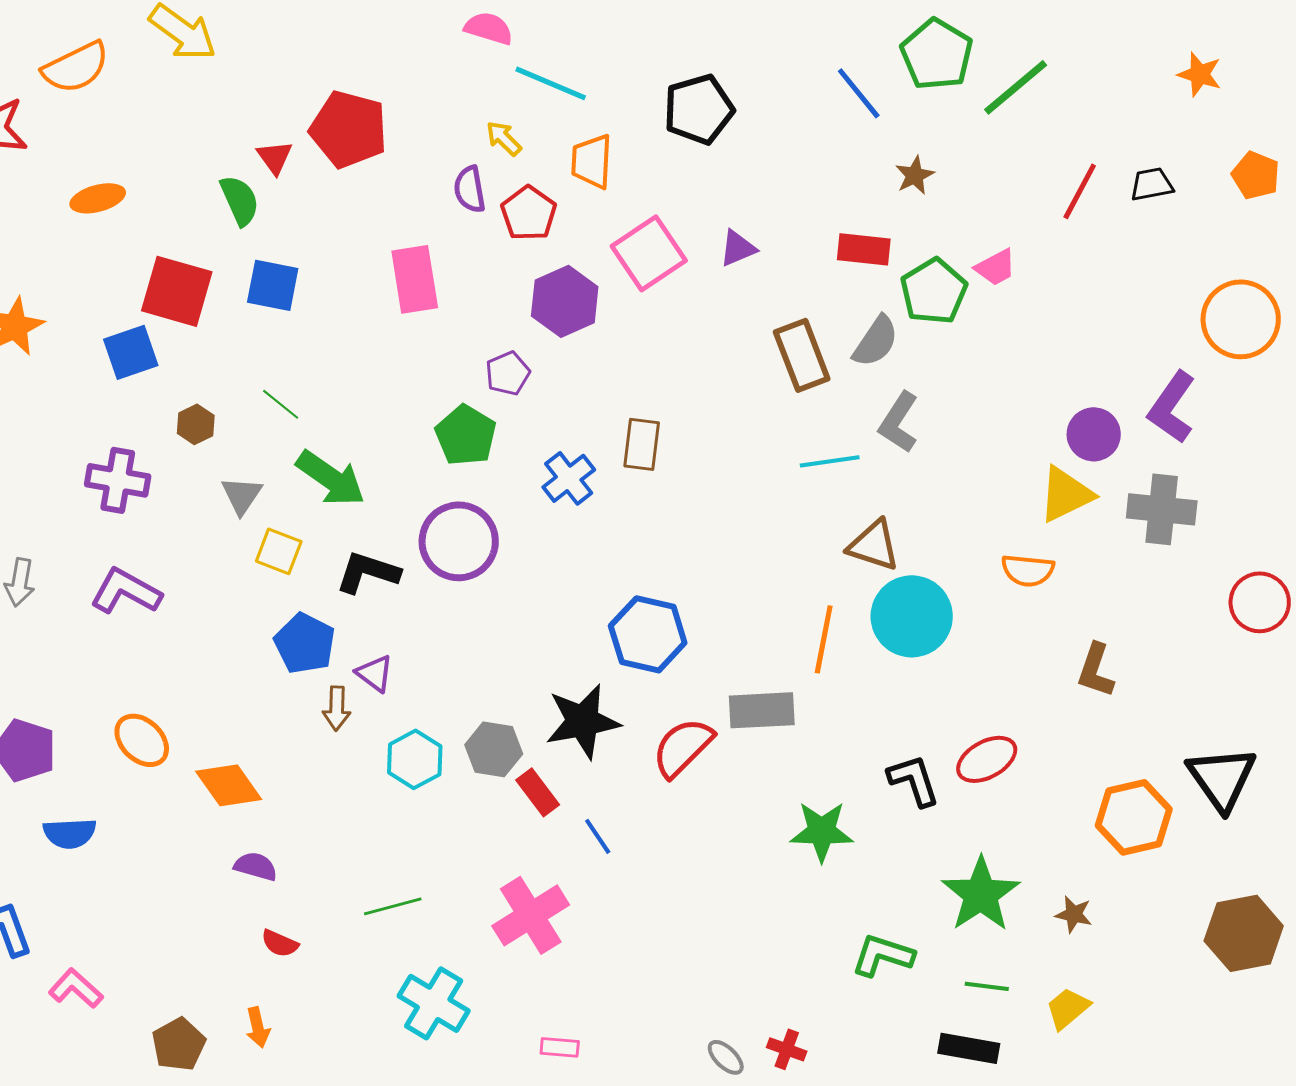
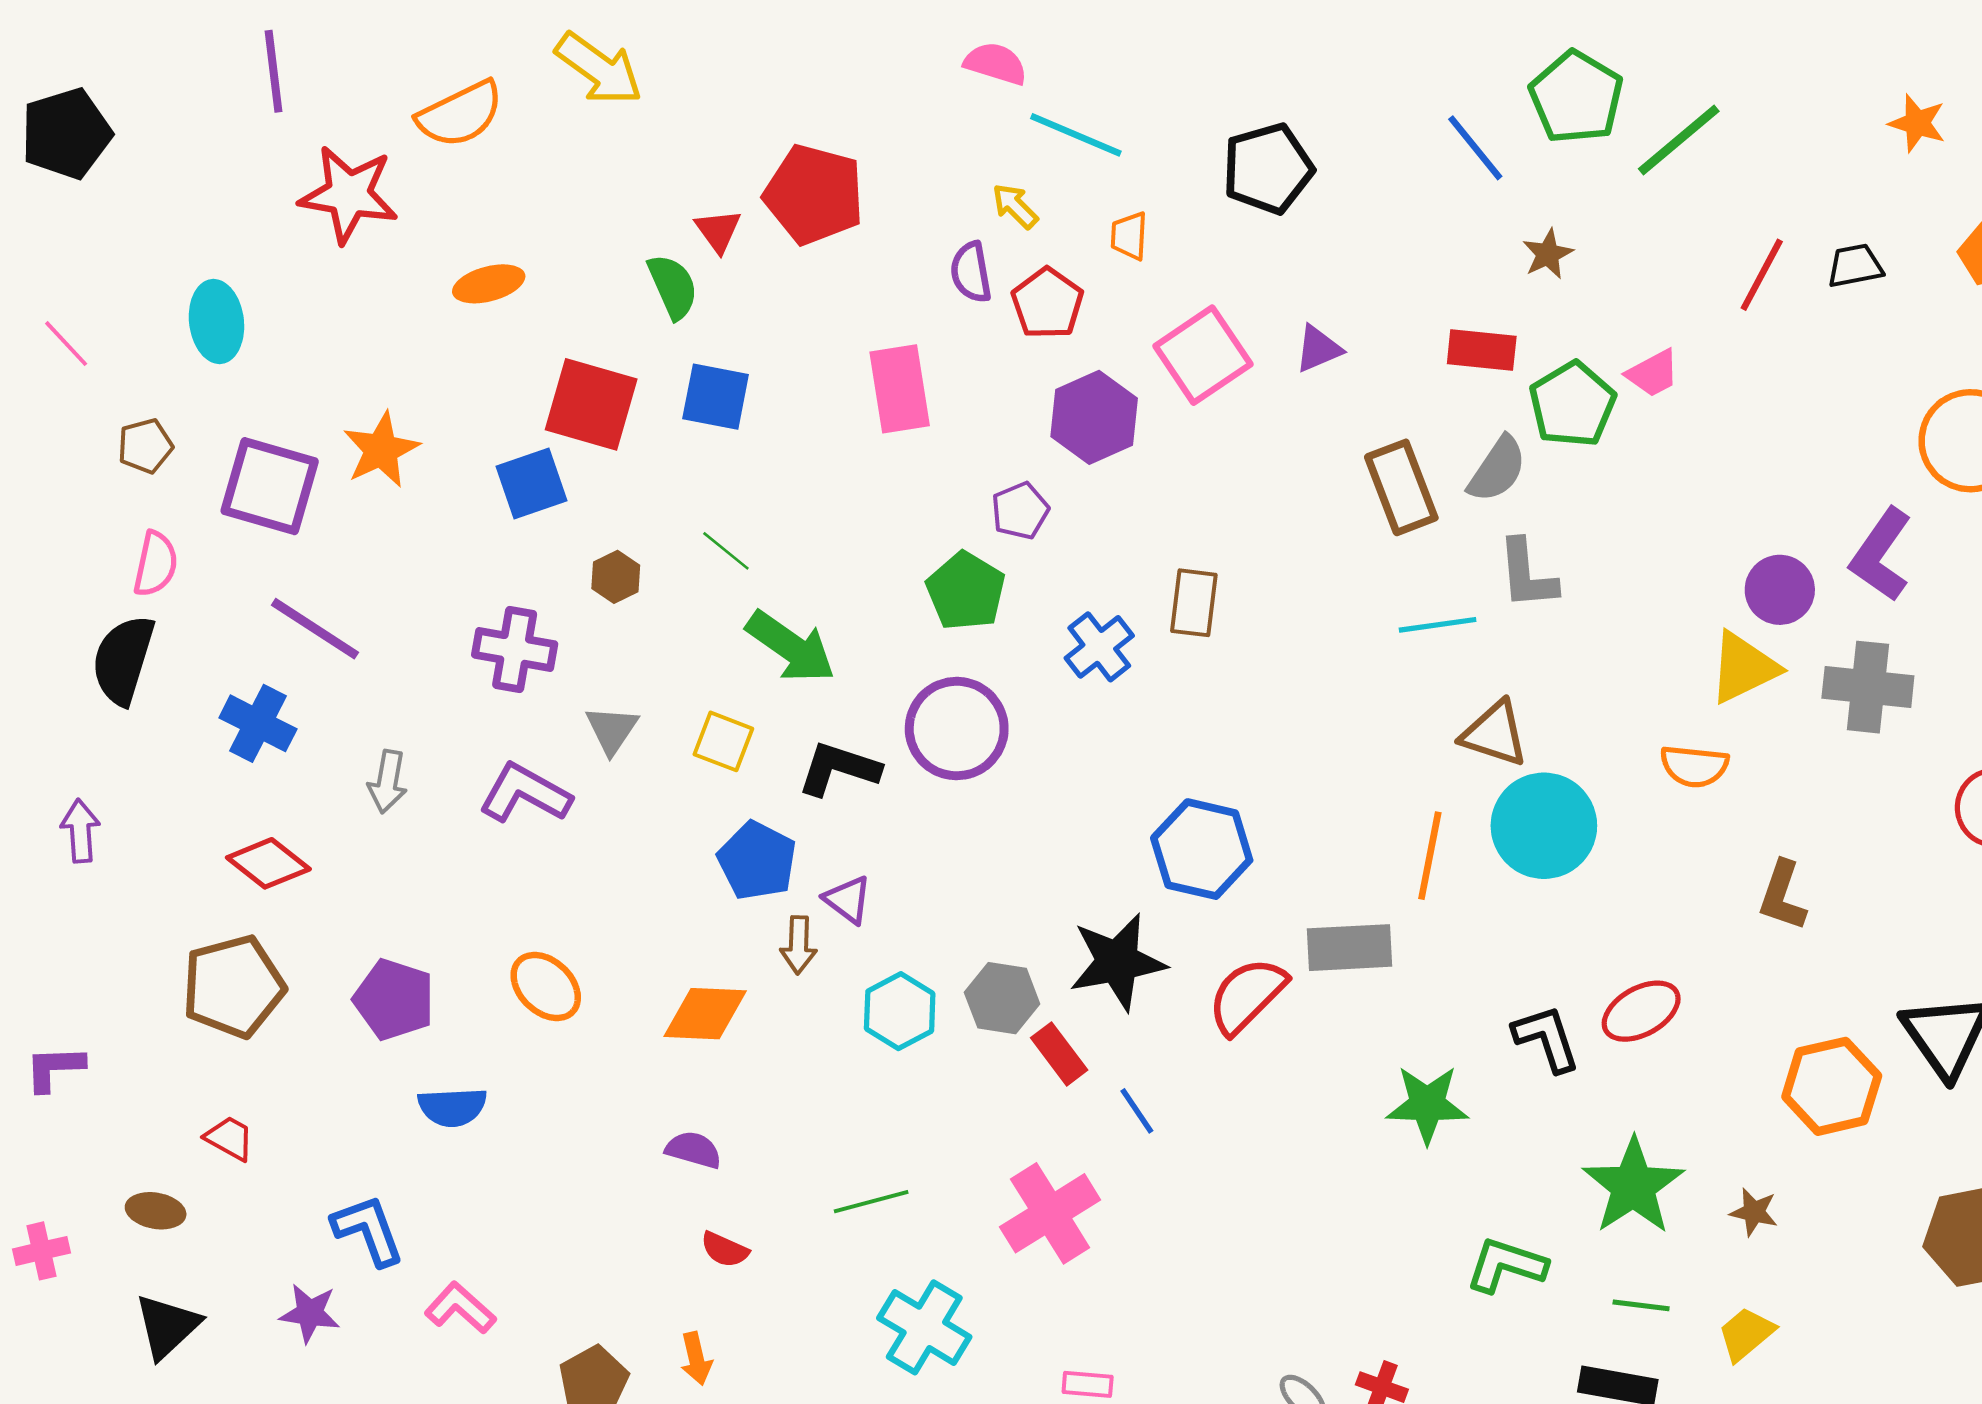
orange trapezoid: (592, 161) -> (1129, 236), size x0.7
gray L-shape: (899, 422) -> (1527, 574), turned -38
gray triangle: (242, 495) -> (612, 730), moved
orange diamond: (229, 785) -> (705, 1014), moved, turned -52

